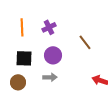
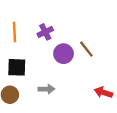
purple circle: (53, 55) -> (64, 54), moved

